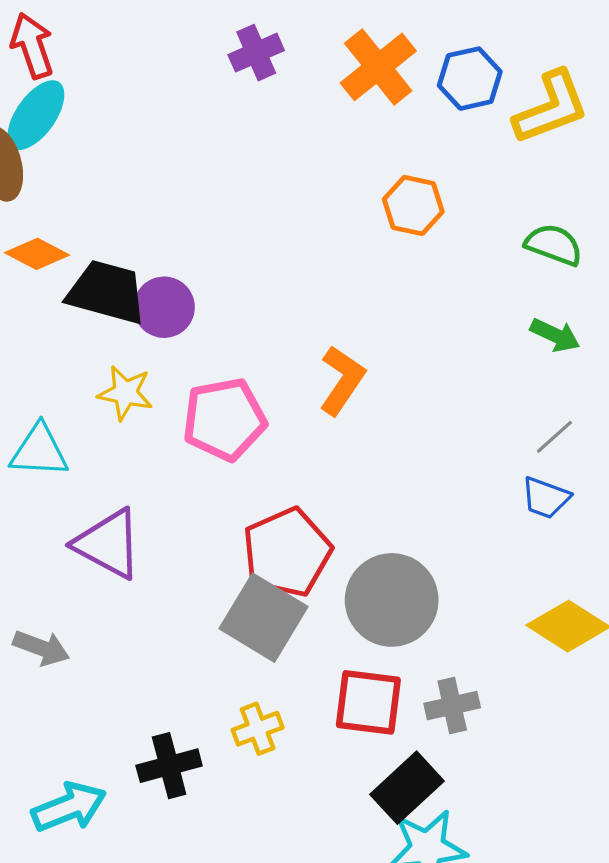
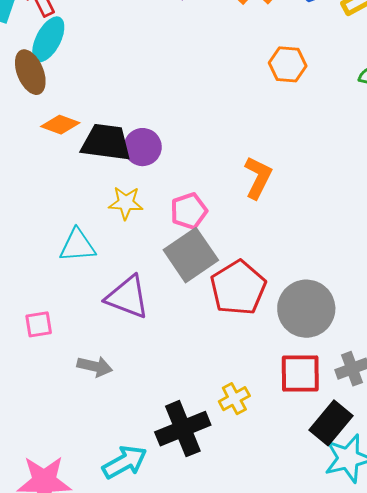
pink pentagon: (224, 419) -> (189, 211), size x0.7
gray square: (263, 618) -> (191, 255), moved, turned 32
black cross: (169, 766) -> (183, 429), size x1.4

